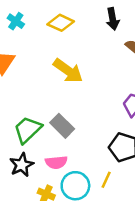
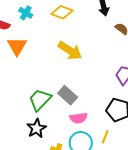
pink semicircle: (56, 162) -> (79, 118), moved

